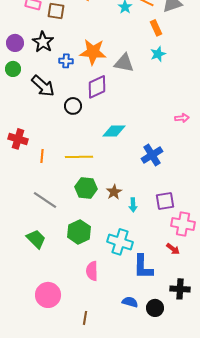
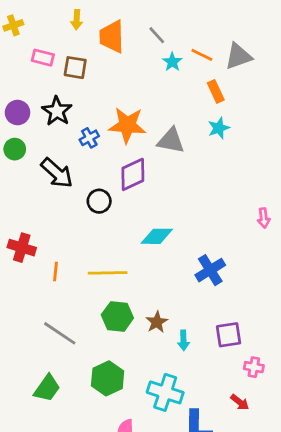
blue cross: (66, 61) -> (89, 138), turned -32
pink arrow: (182, 118) -> (264, 218), moved, turned 88
pink cross: (183, 224) -> (254, 367), size x0.6
green trapezoid: (36, 239) -> (47, 388), turned 80

